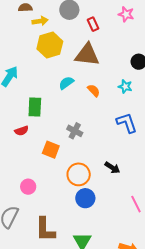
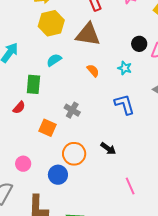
cyan semicircle: (66, 83) -> (54, 60), moved
red semicircle: (21, 131) -> (19, 108), turned -32
blue circle: (85, 198) -> (58, 175), moved

